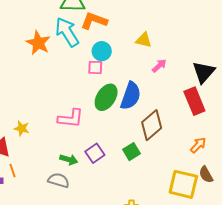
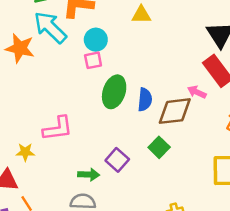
pink arrow: (159, 66) -> (197, 92), moved, turned -98
blue semicircle: (131, 96) -> (145, 100), moved, size x0.7
pink L-shape: (71, 118) -> (58, 128), moved
brown diamond: (152, 125) -> (175, 111), turned 48

